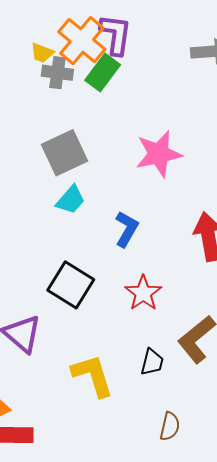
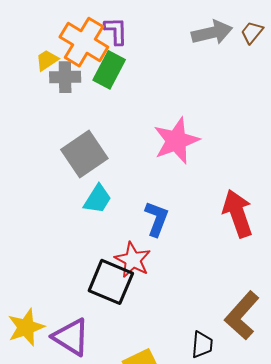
purple L-shape: (116, 35) -> (116, 31), size x0.7
yellow trapezoid: (42, 53) -> (47, 60), turned 135
red star: (143, 293) -> (133, 260), moved

